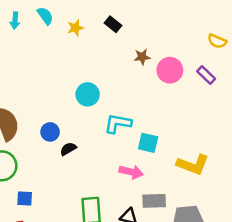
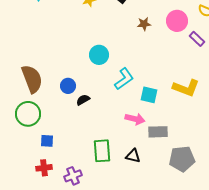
pink circle: (170, 70) -> (177, 21), moved
cyan L-shape: (118, 123) -> (124, 79), turned 135
yellow L-shape: (193, 165) -> (186, 88), moved
gray rectangle: (154, 201) -> (158, 132), moved

